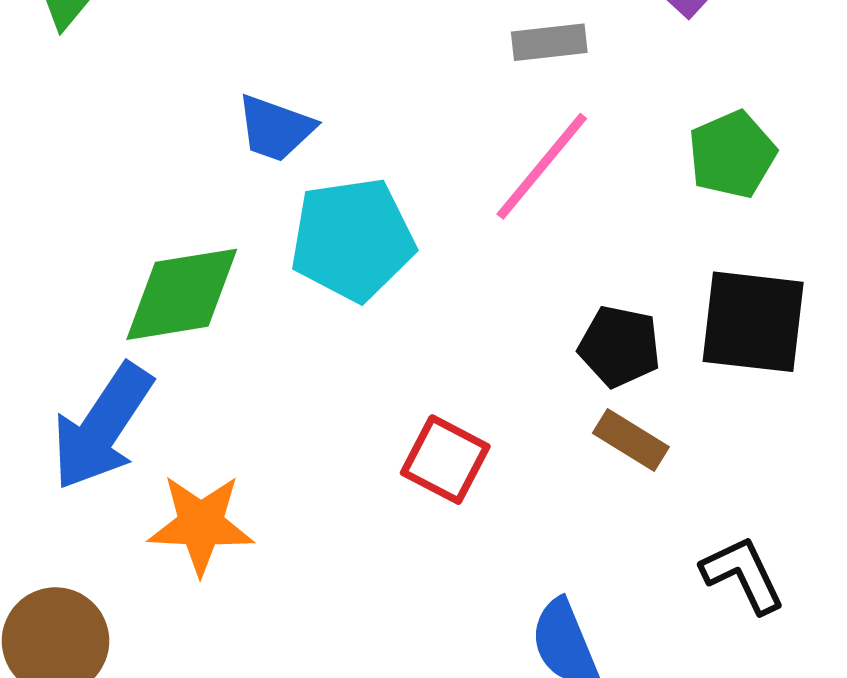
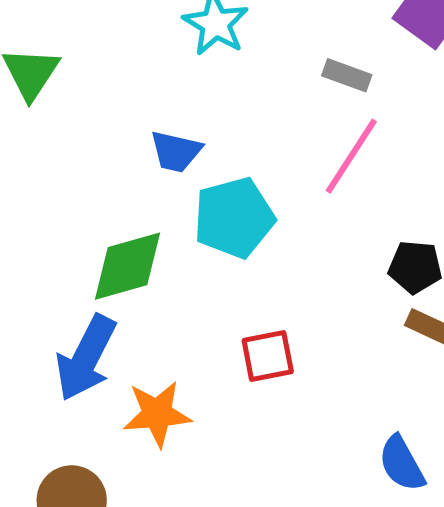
gray rectangle: (549, 42) -> (347, 75), turned 33
red square: (445, 460) -> (268, 356), moved, turned -32

